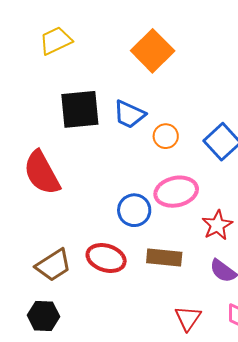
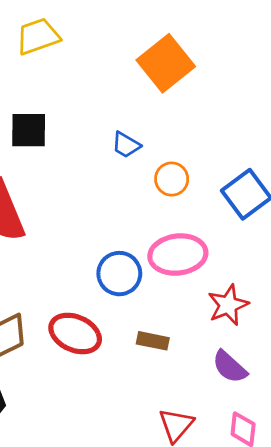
black square: (80, 109) -> (29, 130), moved, size x0.7
blue trapezoid: (129, 114) -> (126, 145), size x0.7
brown rectangle: (164, 257) -> (153, 341), size x0.7

